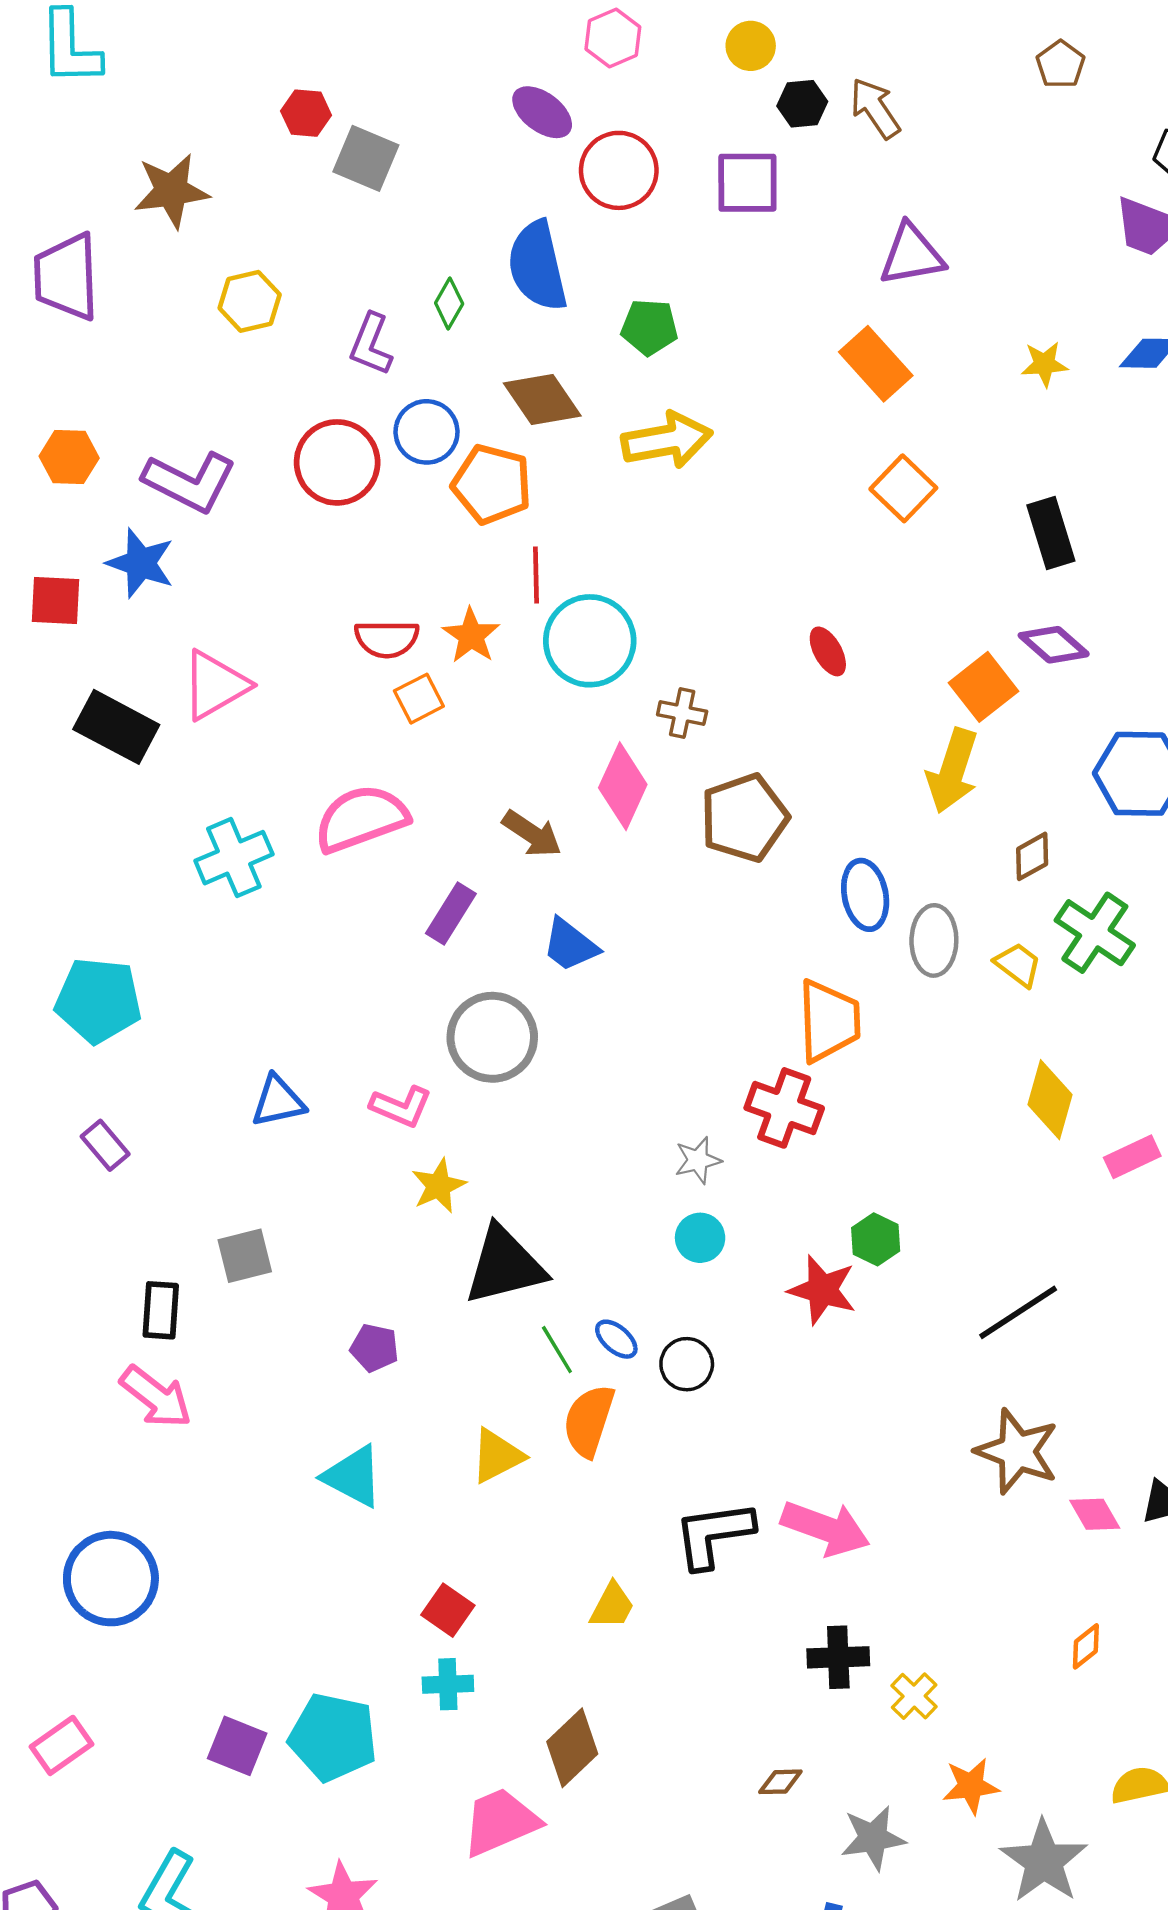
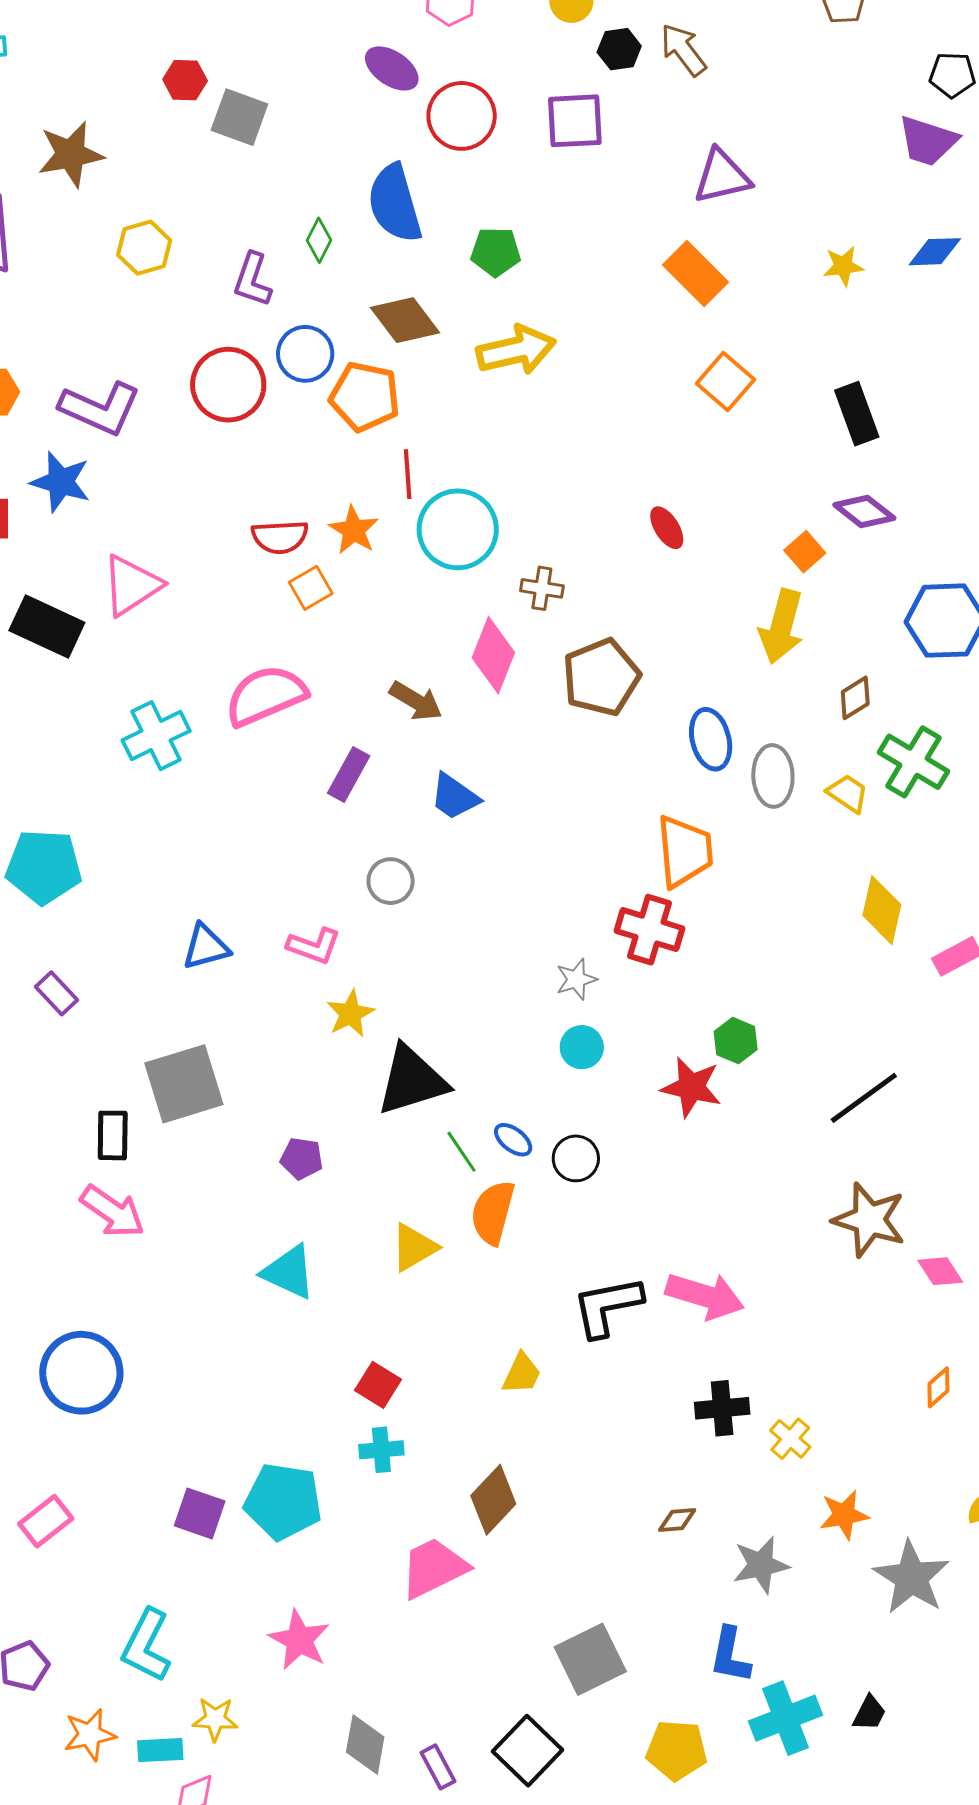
orange square: (983, 687) -> (805, 552), size x0.7
gray circle: (492, 1037) -> (391, 881), size x0.6
gray square: (245, 1256) -> (184, 1084), size x1.6

